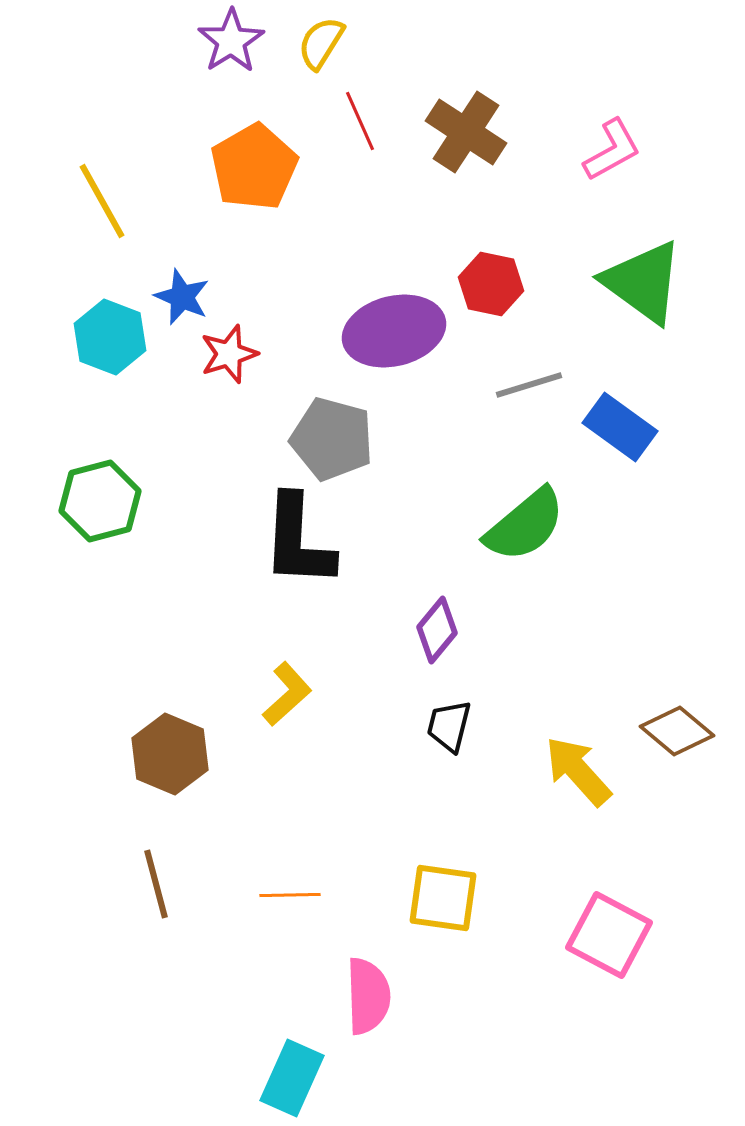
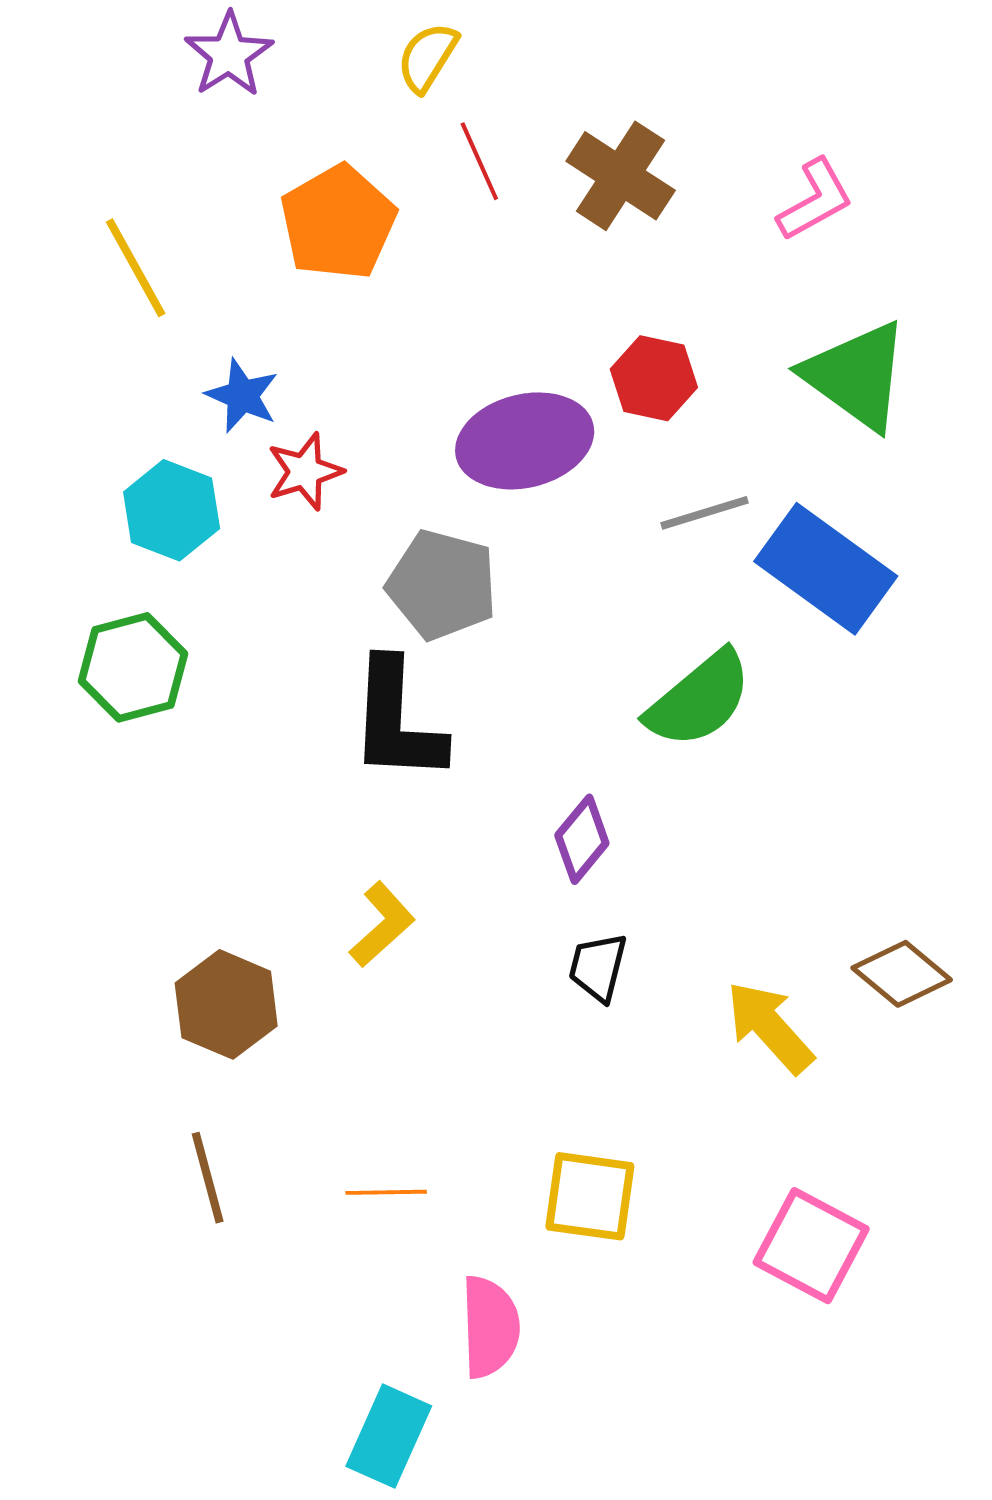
purple star: (231, 41) -> (229, 55), moved
cyan hexagon: (110, 337) -> (172, 510), moved
blue rectangle: (620, 427) -> (826, 569), size x1.4

